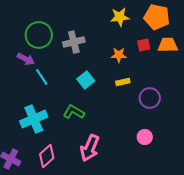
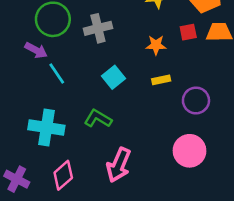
cyan cross: (34, 119) -> (46, 128), turned 32
pink circle: (145, 137) -> (189, 151), size x1.6

